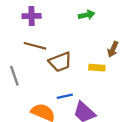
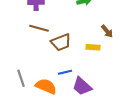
brown arrow: (113, 49) -> (107, 31), turned -64
gray line: (14, 76) -> (21, 78), moved

